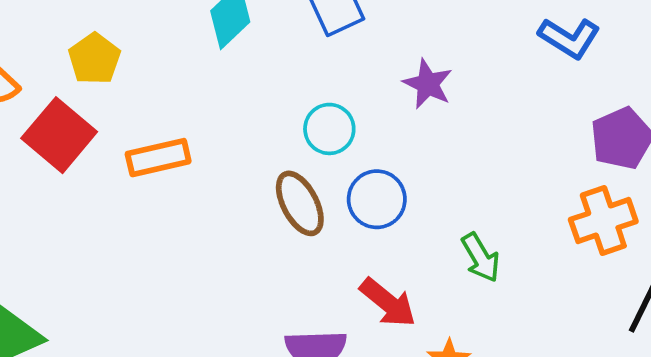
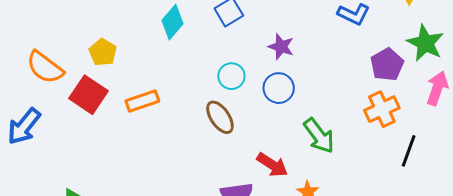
blue circle: (377, 199) -> (279, 88), moved
green arrow: (481, 258) -> (319, 136), size x1.4

